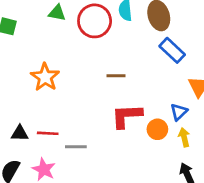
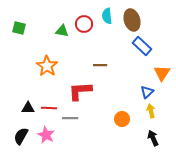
green triangle: (57, 13) -> (62, 31), moved
red circle: (95, 21) -> (84, 24), size x0.7
red L-shape: (127, 116) -> (80, 91), moved
orange circle: (157, 129) -> (122, 119), moved

